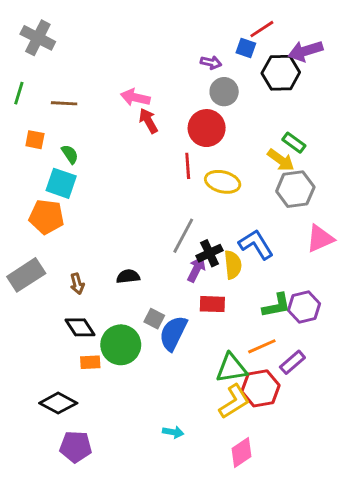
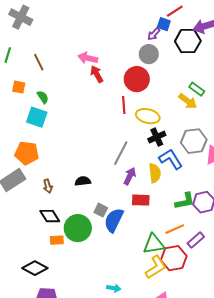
purple arrow: (211, 63) -> (154, 34), moved, turned 120
brown line: (64, 103) -> (39, 62), turned 60
gray hexagon: (295, 189) -> (194, 141), moved
orange pentagon: (47, 217) -> (27, 153), moved
black cross: (210, 253) -> (157, 137), moved

